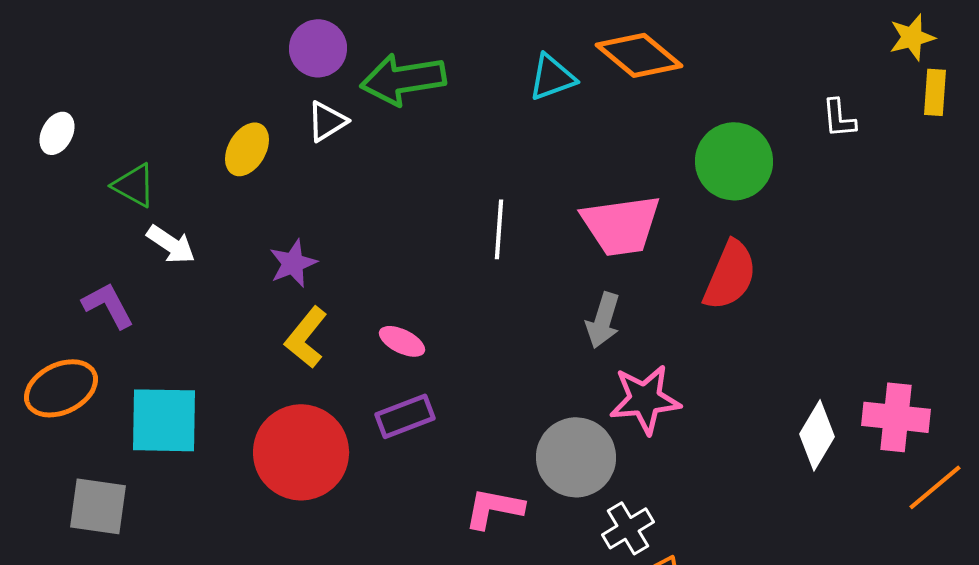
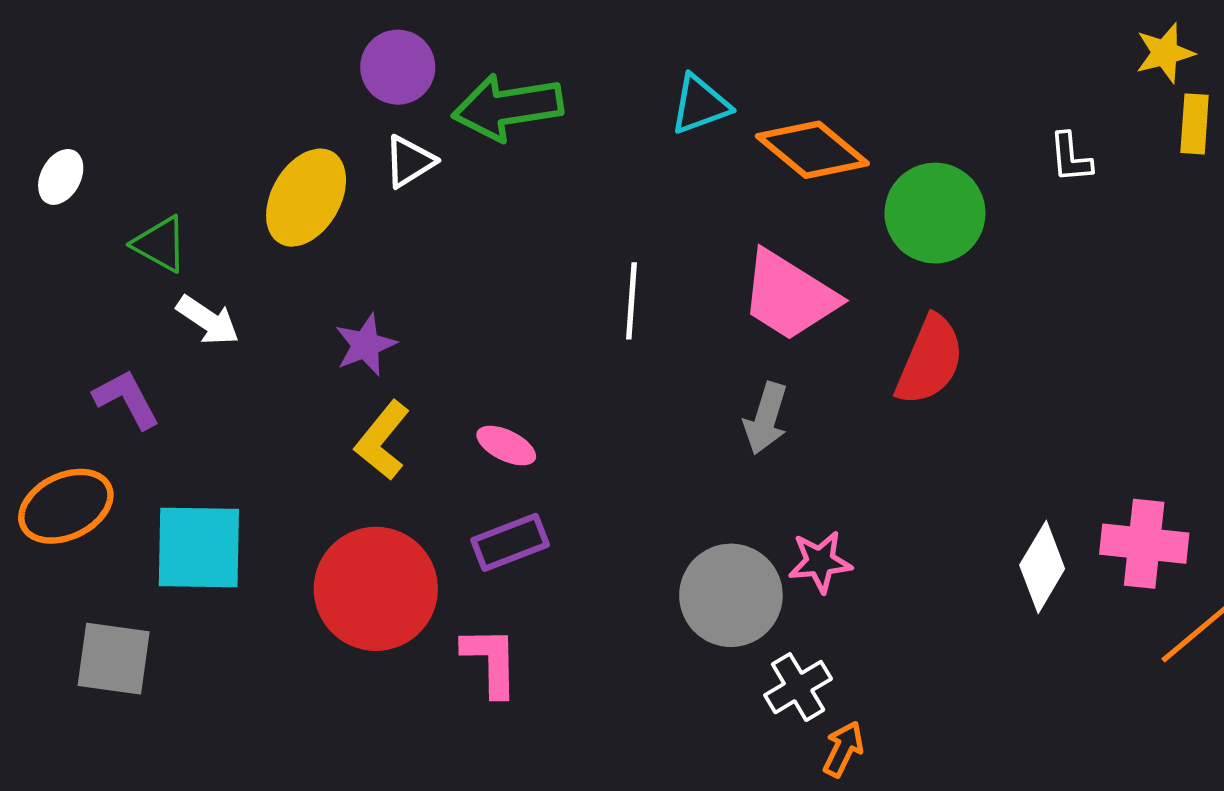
orange diamond: (639, 55) -> (812, 150), moved
yellow ellipse: (247, 149) -> (306, 198), size x1.4
pink trapezoid: (621, 225) -> (789, 296), turned 40
pink star: (645, 399) -> (820, 562), moved, size x0.7
pink L-shape: (494, 508) -> (491, 661), moved, turned 78

